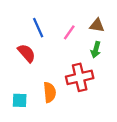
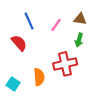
cyan square: (20, 100) -> (13, 84), turned 32

